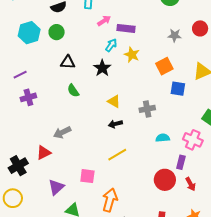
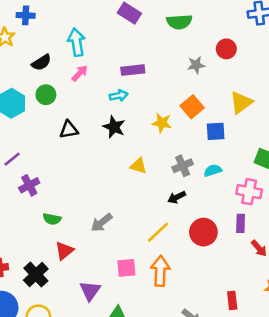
pink arrow: (104, 21) -> (80, 73), moved
cyan arrow: (111, 45) -> (119, 96), turned 56
yellow star: (132, 55) -> (162, 123), moved
green semicircle: (73, 91) -> (52, 219), moved, turned -32
black arrow: (115, 124) -> (177, 197), moved
gray arrow: (62, 132) -> (102, 223), moved
cyan semicircle: (163, 138) -> (213, 170), moved
red circle: (165, 180) -> (203, 232), moved
orange arrow: (110, 200) -> (160, 271), moved

